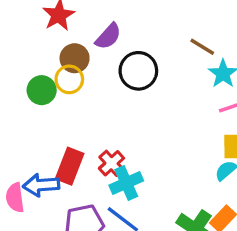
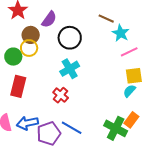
red rectangle: (70, 166) -> (18, 86), moved
cyan cross: (126, 183) -> (70, 69), moved
blue arrow: (41, 185) -> (27, 123), moved

